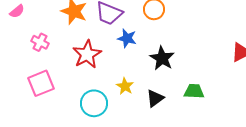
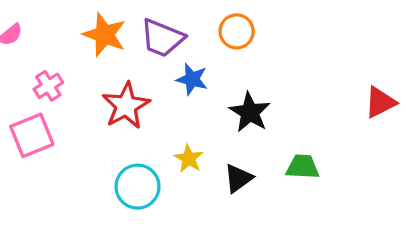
pink cross: (40, 42) -> (48, 86), turned 30
pink square: (41, 83) -> (32, 135), moved

